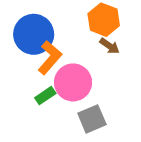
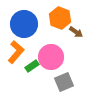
orange hexagon: (104, 20) -> (60, 18), moved
orange L-shape: (50, 58) -> (16, 52), moved

